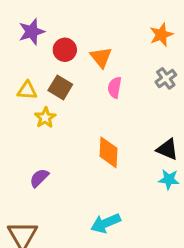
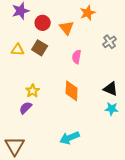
orange star: (161, 35) -> (88, 13), moved
pink semicircle: (115, 87) -> (77, 57), moved
yellow star: (45, 118) -> (33, 91), moved

